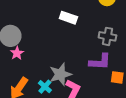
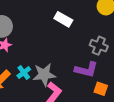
cyan cross: (45, 87) -> (24, 73), moved

